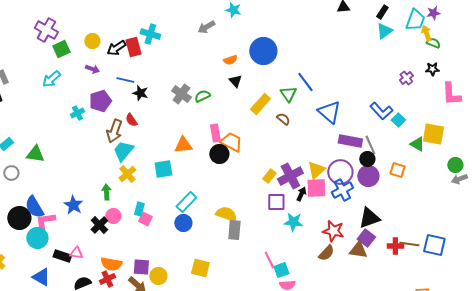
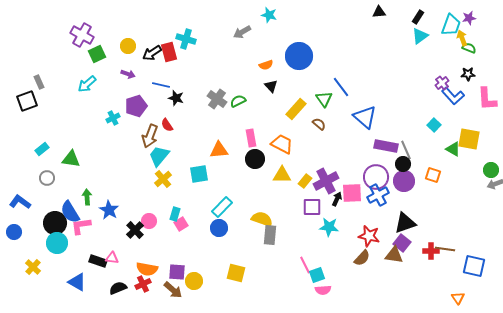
blue L-shape: (381, 111) -> (453, 96), moved
orange trapezoid: (231, 142) -> (282, 144), moved
yellow triangle: (316, 170) -> (282, 175), moved, turned 42
green arrow: (106, 192) -> (87, 197), moved
pink square: (145, 219) -> (181, 224), turned 32
cyan circle: (37, 238) -> (57, 243), moved
blue square: (434, 245) -> (474, 266), moved

